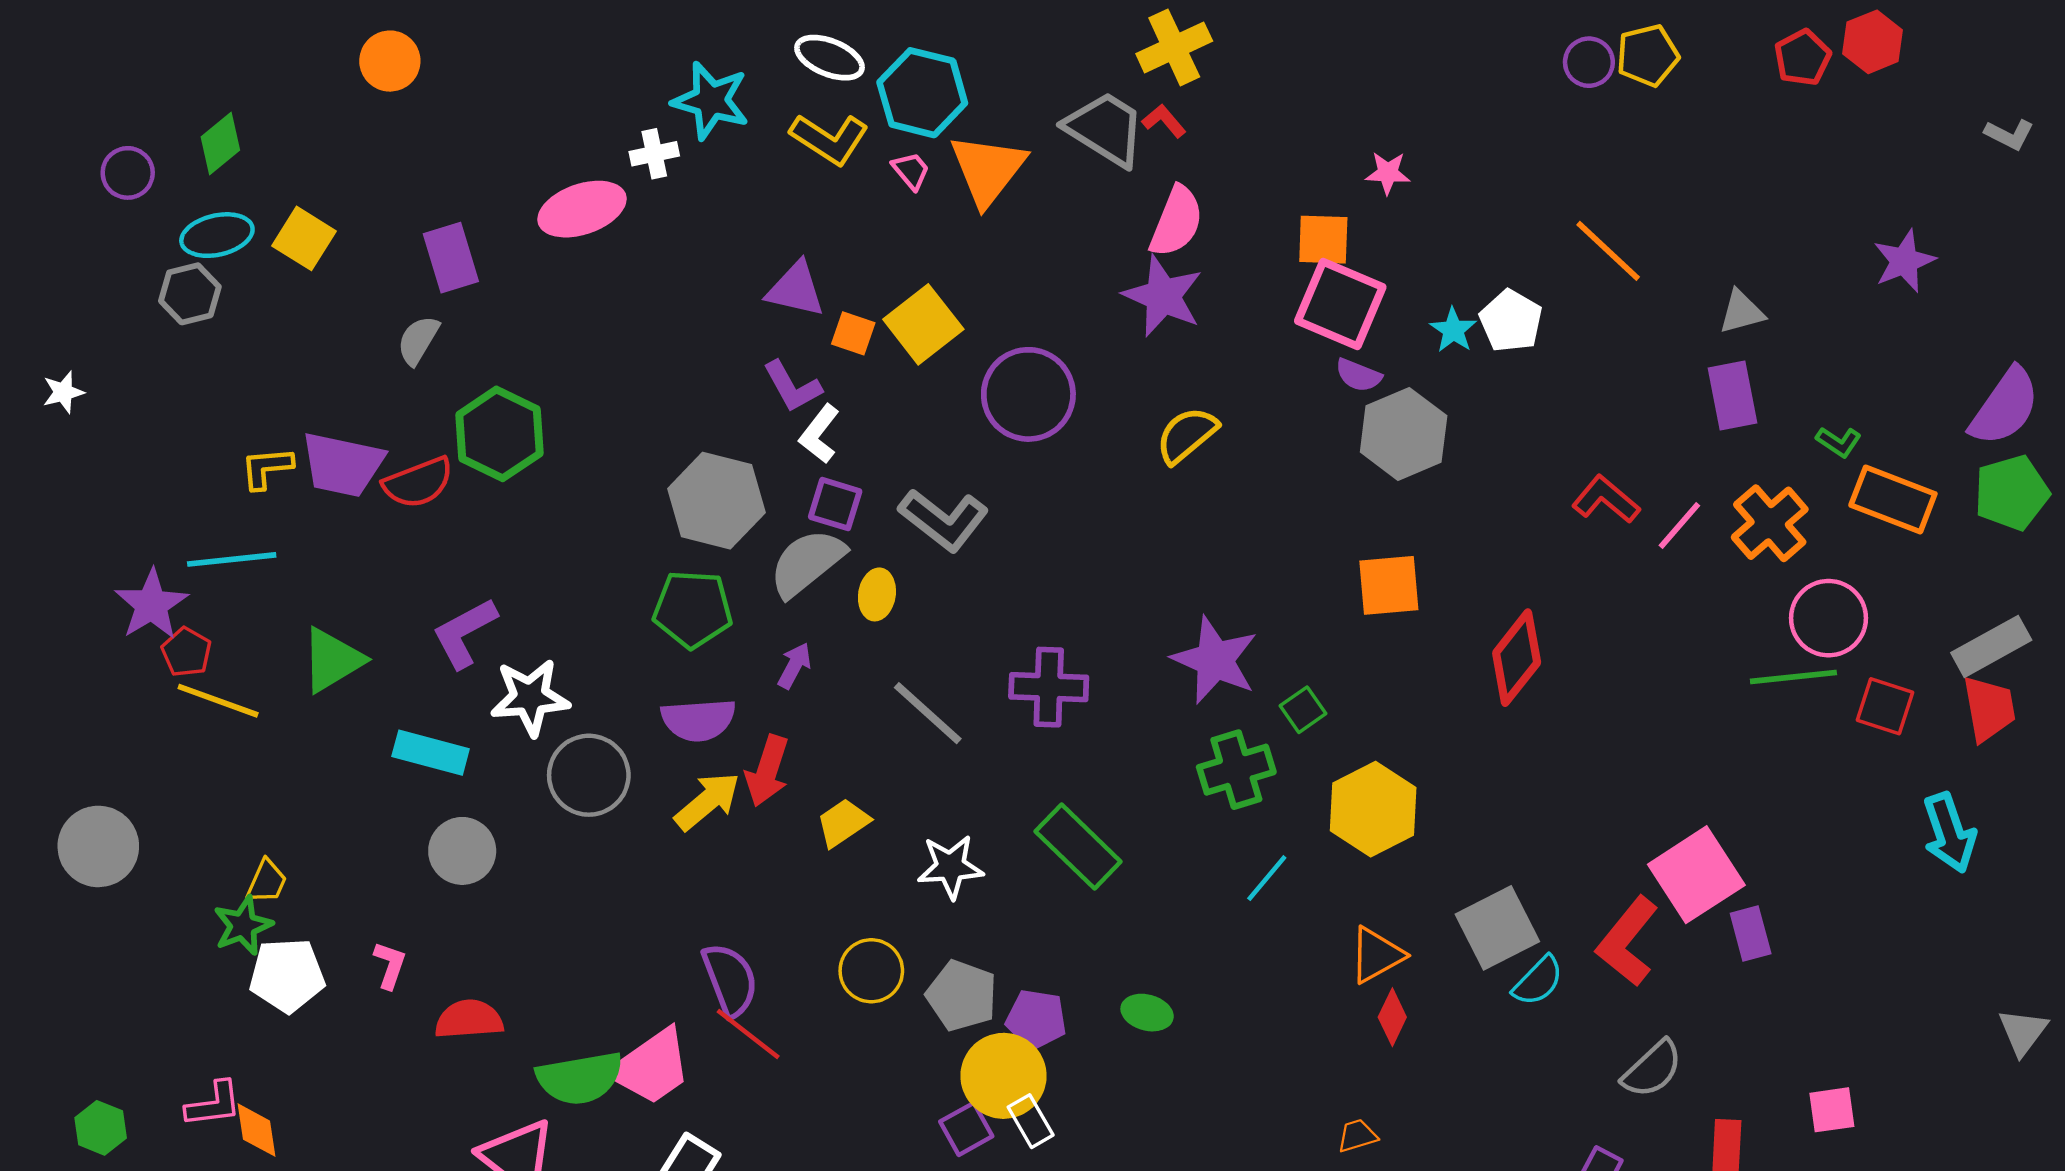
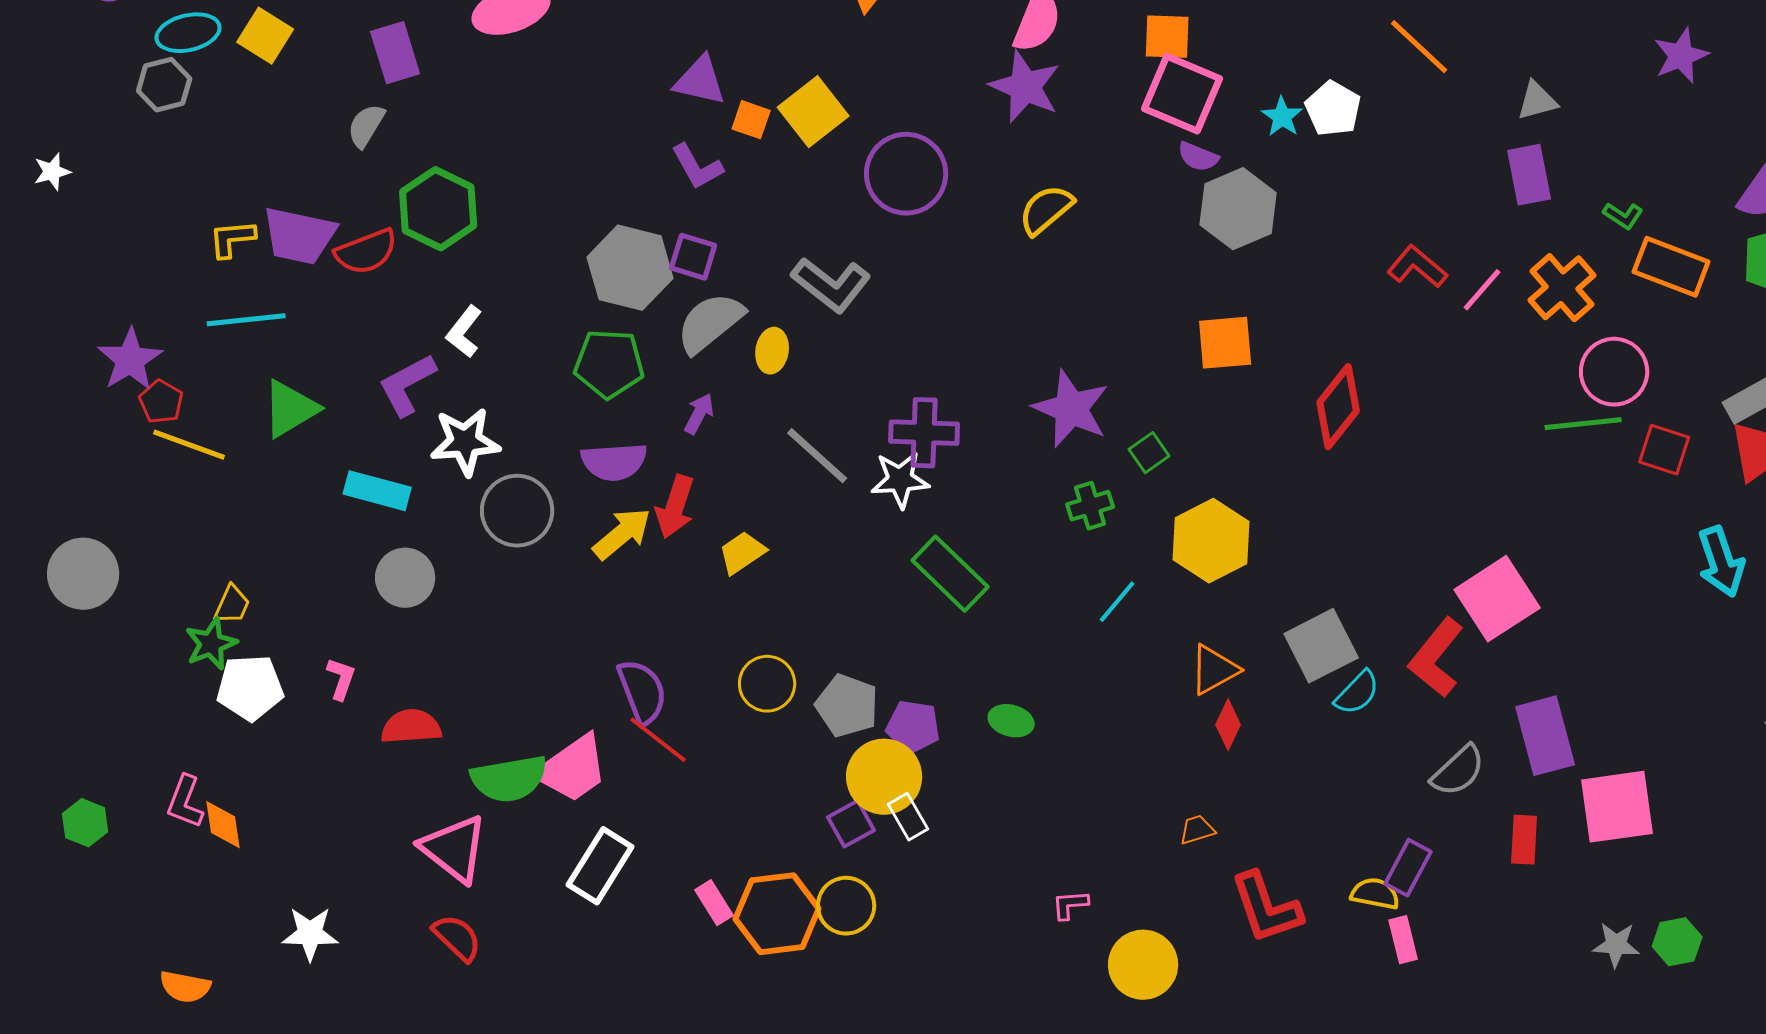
white L-shape: (819, 434) -> (464, 332), moved
purple square: (835, 504) -> (693, 257), moved
cyan line: (232, 559) -> (246, 320), moved
green cross: (1236, 770) -> (1090, 506), size x0.7
white star: (950, 867) -> (900, 480), moved
purple rectangle: (1751, 933) -> (1545, 736), moved, size x1.6
pink L-shape: (214, 1104) -> (185, 802), turned 118
pink square: (1832, 1110) -> (1617, 807), size x1.8

